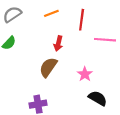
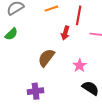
red arrow: (58, 43) -> (65, 33), moved

